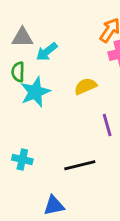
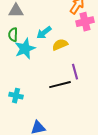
cyan arrow: (47, 52) -> (44, 33), moved
black line: (80, 165) -> (60, 85), moved

